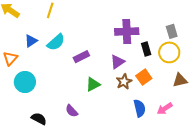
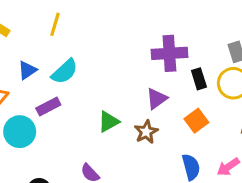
purple rectangle: (81, 57) -> (48, 107), moved
brown star: (124, 82) -> (146, 132), moved
green triangle: (93, 84) -> (109, 122), moved

